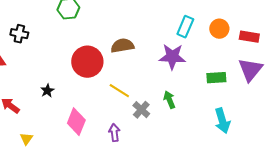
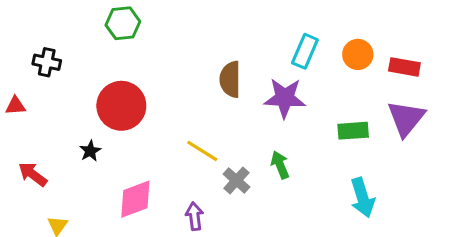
brown semicircle: (122, 46) -> (230, 79), moved, turned -80
red circle: (87, 62) -> (121, 106), moved
pink diamond: (76, 122) -> (135, 199), turned 48

